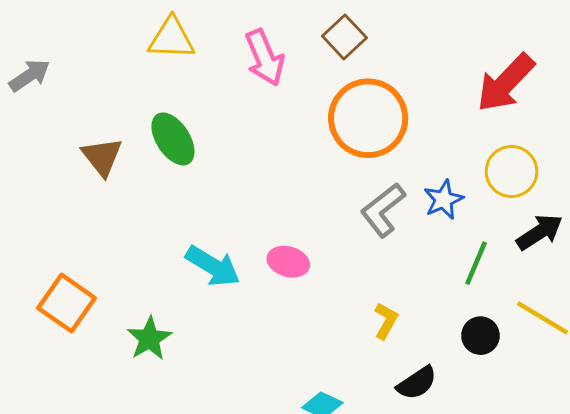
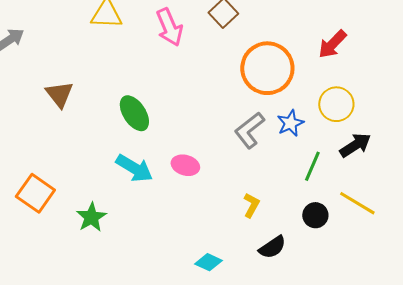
red arrow: (506, 83) -> (332, 44), size x0.7
orange circle: (368, 118) -> (267, 68), moved
green ellipse: (173, 139) -> (134, 113), moved

